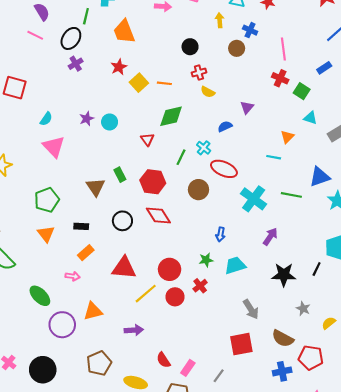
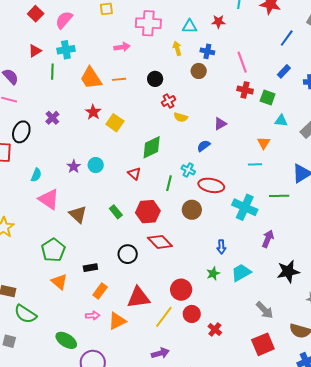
black ellipse: (71, 38) -> (21, 132), moved
orange line: (164, 83) -> (119, 79), moved
purple triangle: (247, 107) -> (220, 124), turned 32
brown triangle: (96, 187) -> (78, 214), moved
red cross: (200, 286) -> (215, 329), moved
orange triangle: (93, 311) -> (117, 321), moved

